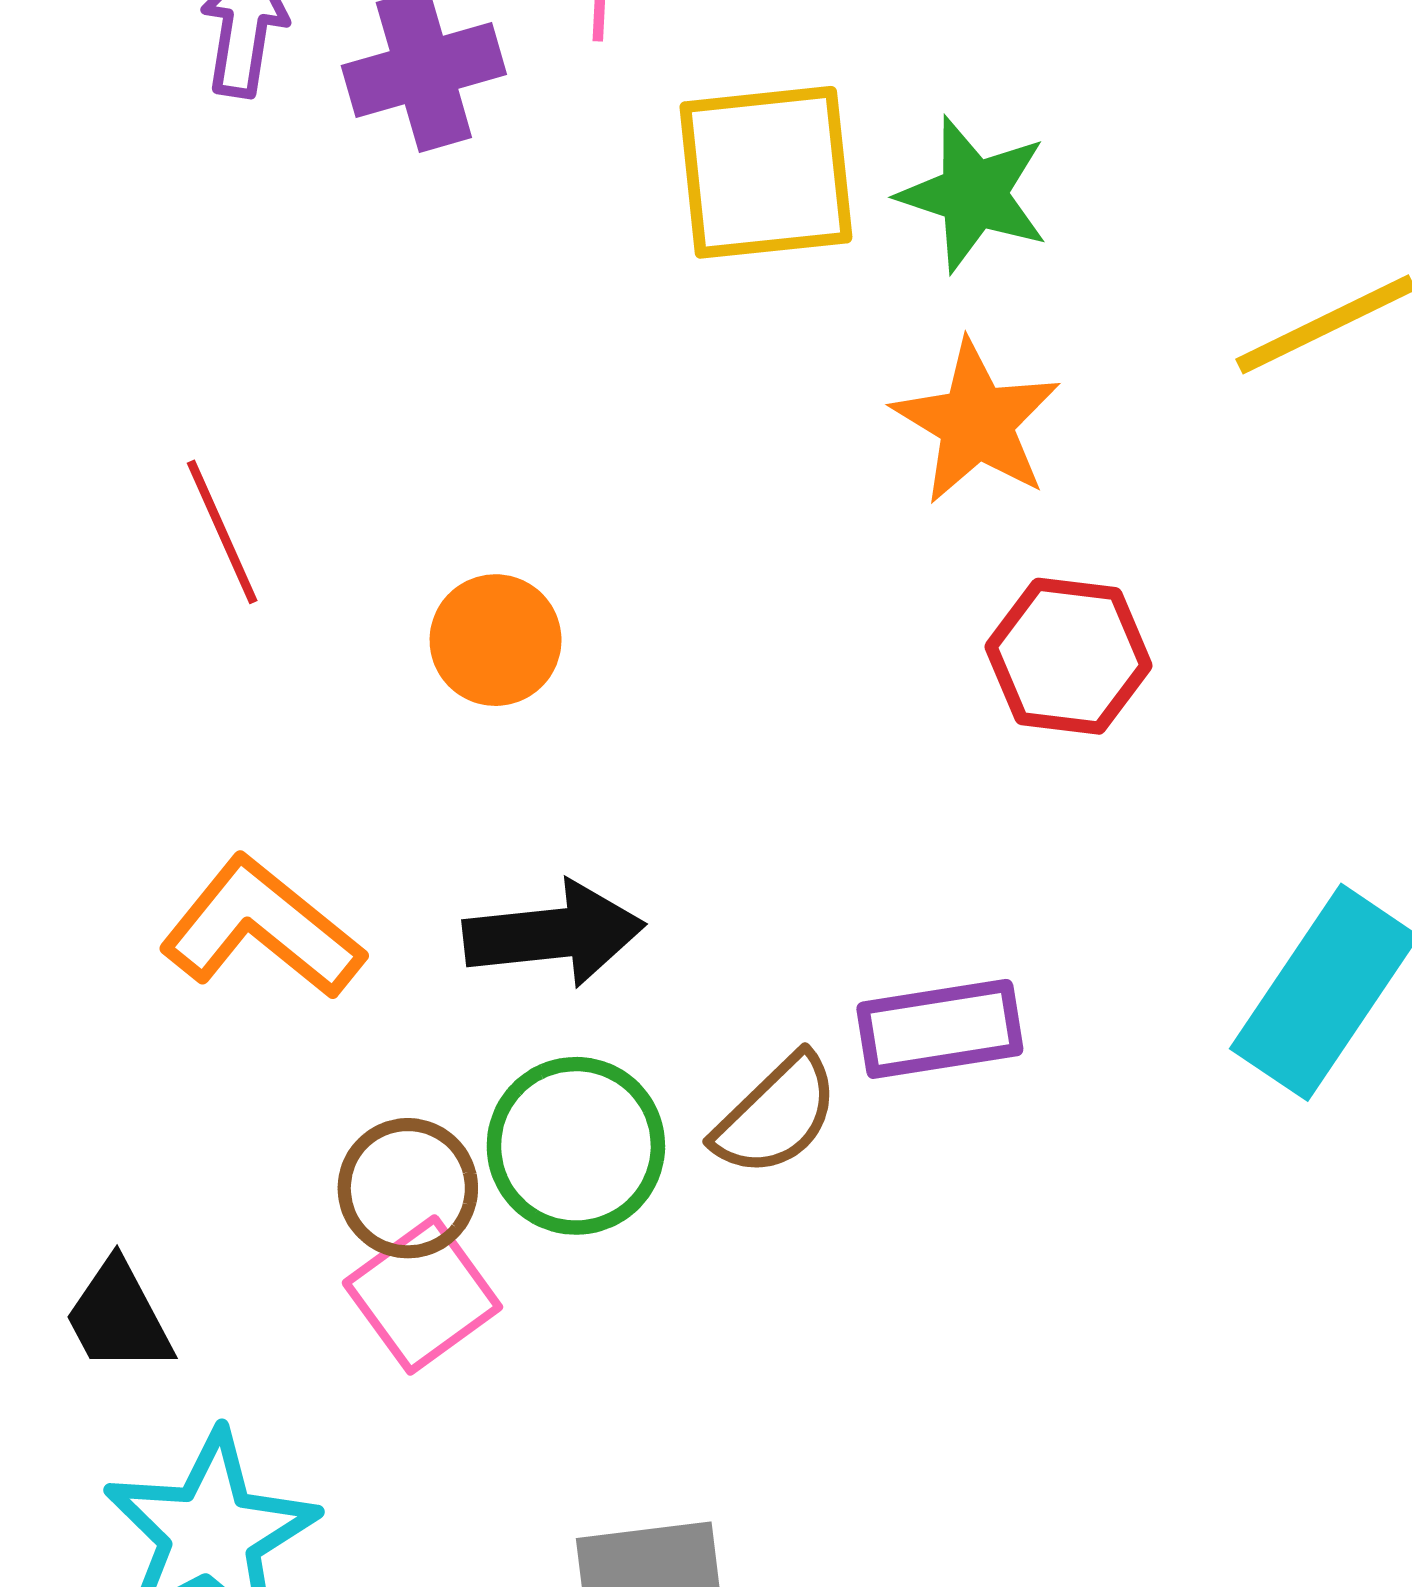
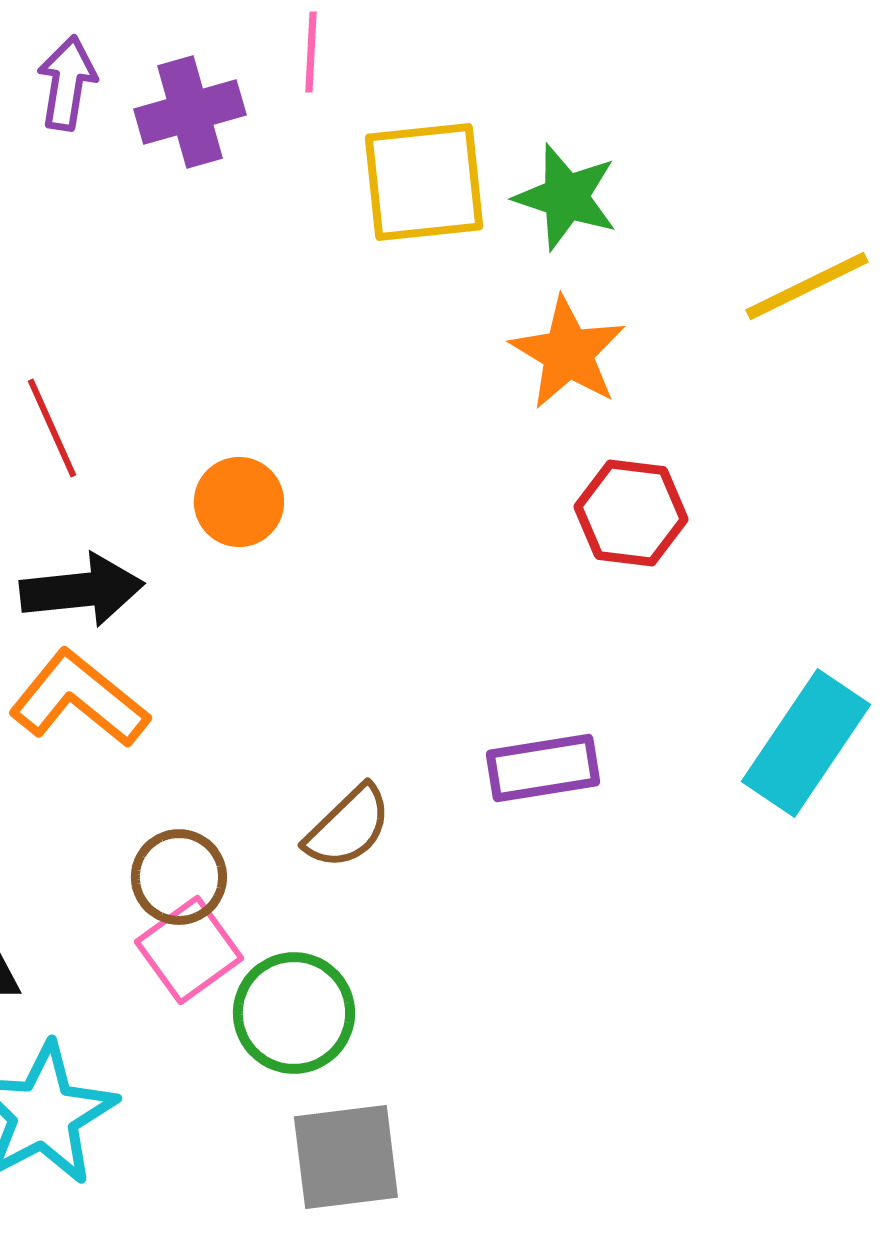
black arrow: (554, 934) -> (82, 590), moved
brown semicircle: (776, 1115) -> (348, 827), moved
green circle: (576, 1146) -> (294, 1013), moved

